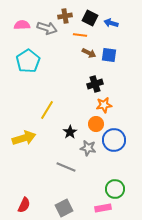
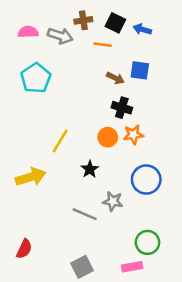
brown arrow: (89, 53) -> (115, 78), moved
black cross: (95, 84) -> (122, 108), turned 35
orange circle: (96, 124) -> (108, 137), moved
gray star: (88, 148) -> (113, 201), moved
red semicircle: (24, 205) -> (24, 249), moved

